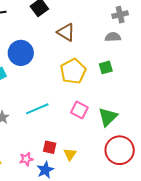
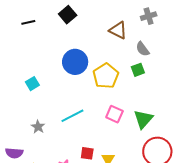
brown triangle: (66, 32) -> (118, 30), moved
gray semicircle: (113, 37) -> (143, 49), moved, turned -119
blue circle: (21, 53) -> (75, 62), moved

